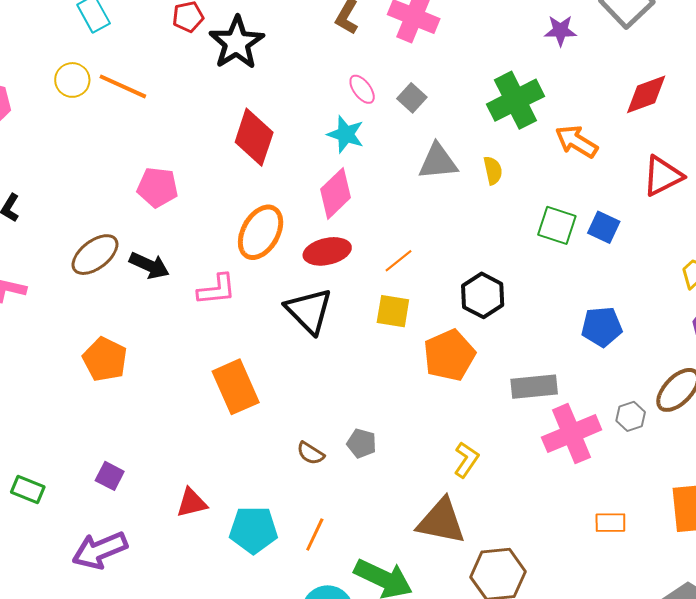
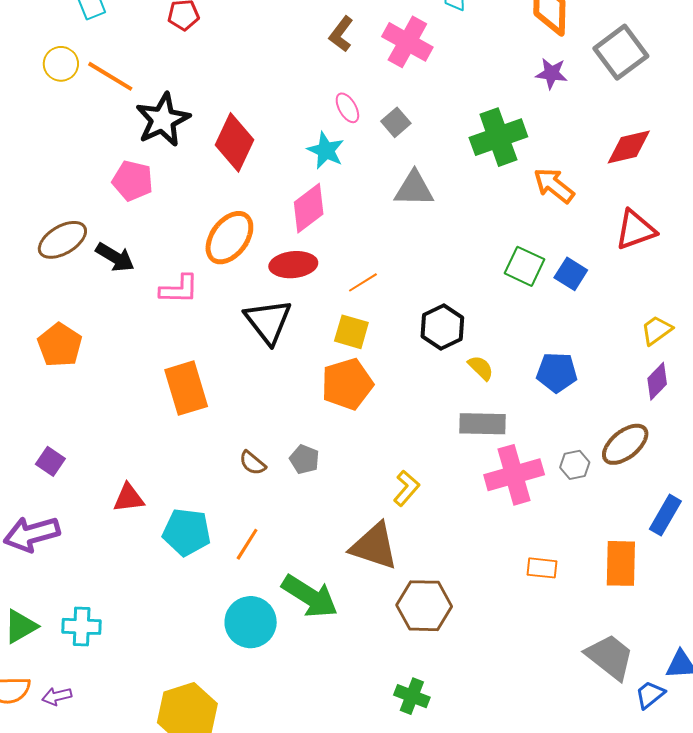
black star: (237, 43) -> (163, 120), moved
yellow semicircle: (493, 170) -> (481, 368), moved, turned -40
orange pentagon: (449, 355) -> (347, 384), moved

